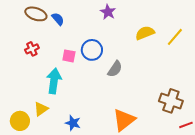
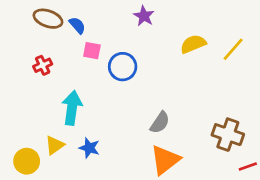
pink square: (69, 56) -> (92, 51), moved
gray semicircle: (115, 69) -> (160, 123), moved
blue star: (73, 123) -> (89, 148), moved

